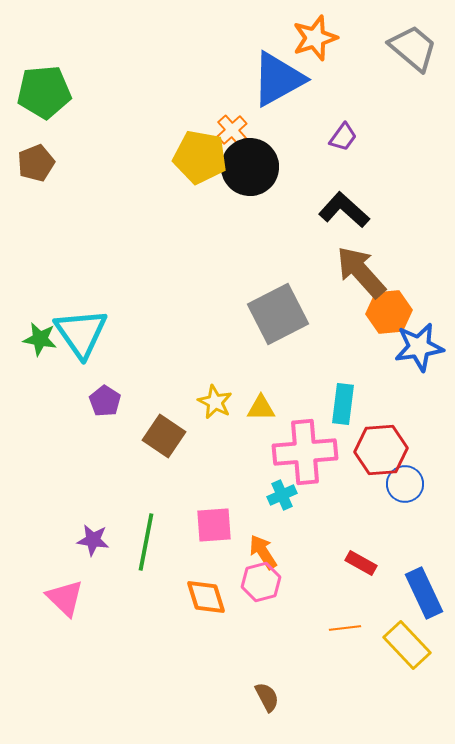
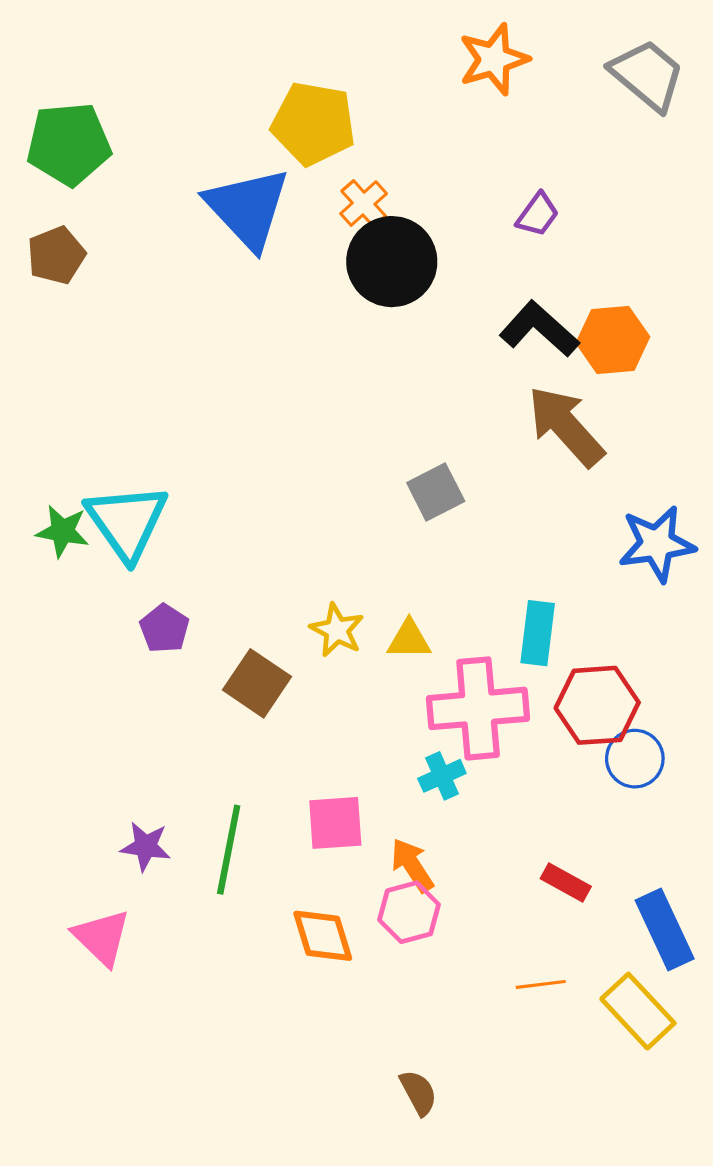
blue triangle: (278, 79) -> (248, 208), moved, turned -44
yellow pentagon: (200, 157) -> (313, 124), moved
orange hexagon: (389, 312) -> (613, 340), moved
gray square: (278, 314) -> (436, 492), size x0.6

